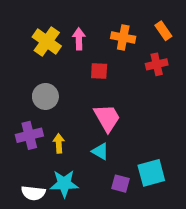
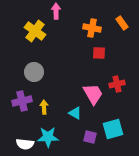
pink arrow: (79, 39) -> (56, 11), moved
red cross: (157, 64) -> (117, 84), moved
red square: (99, 71) -> (99, 53), moved
pink trapezoid: (107, 118) -> (93, 94), moved

